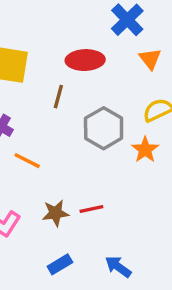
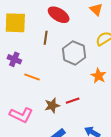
red ellipse: (85, 60) -> (59, 15), turned 40
orange star: (145, 150) -> (98, 76), moved

